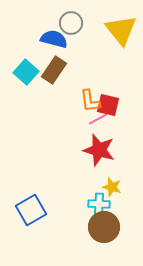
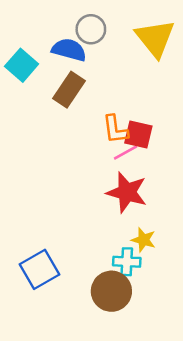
cyan square: (26, 72) -> (22, 65), moved
brown circle: (104, 227) -> (111, 291), moved

